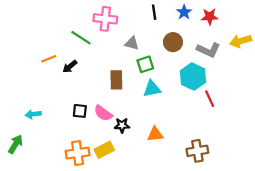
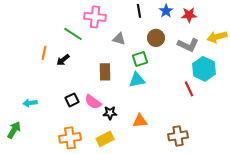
orange line: (49, 59) -> (44, 53), turned -56
green square: (145, 64) -> (140, 59), moved
cyan hexagon: (193, 77) -> (204, 69), moved
black square: (80, 111) -> (72, 100), turned -32
yellow rectangle: (104, 150) -> (105, 139), moved

